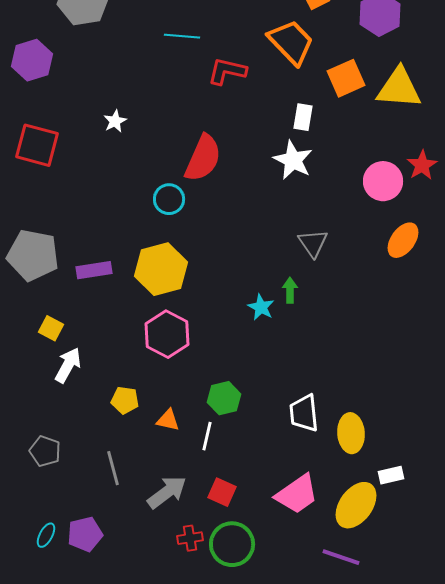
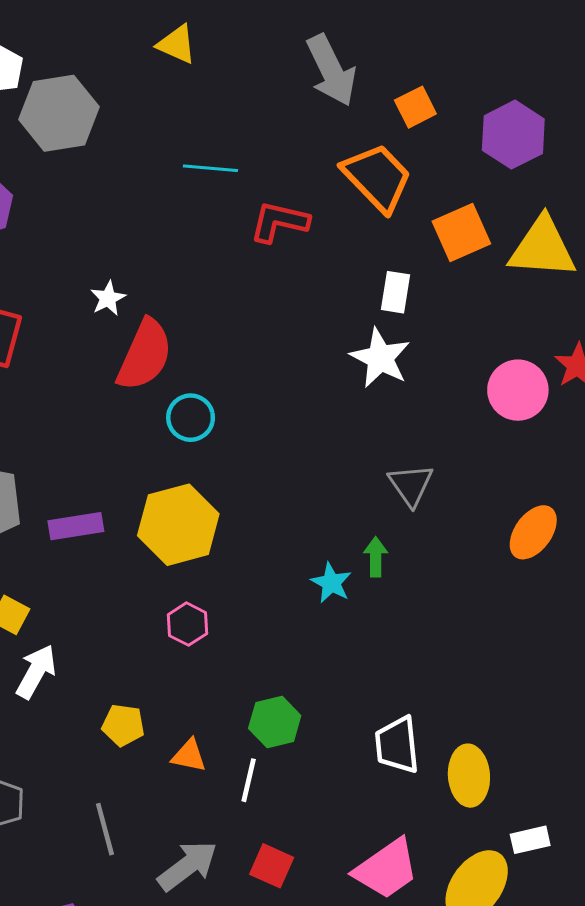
red semicircle: (203, 158) -> (145, 355), moved
orange ellipse: (403, 240) -> (533, 532), moved
pink hexagon: (167, 334) -> (188, 624), size x0.6

